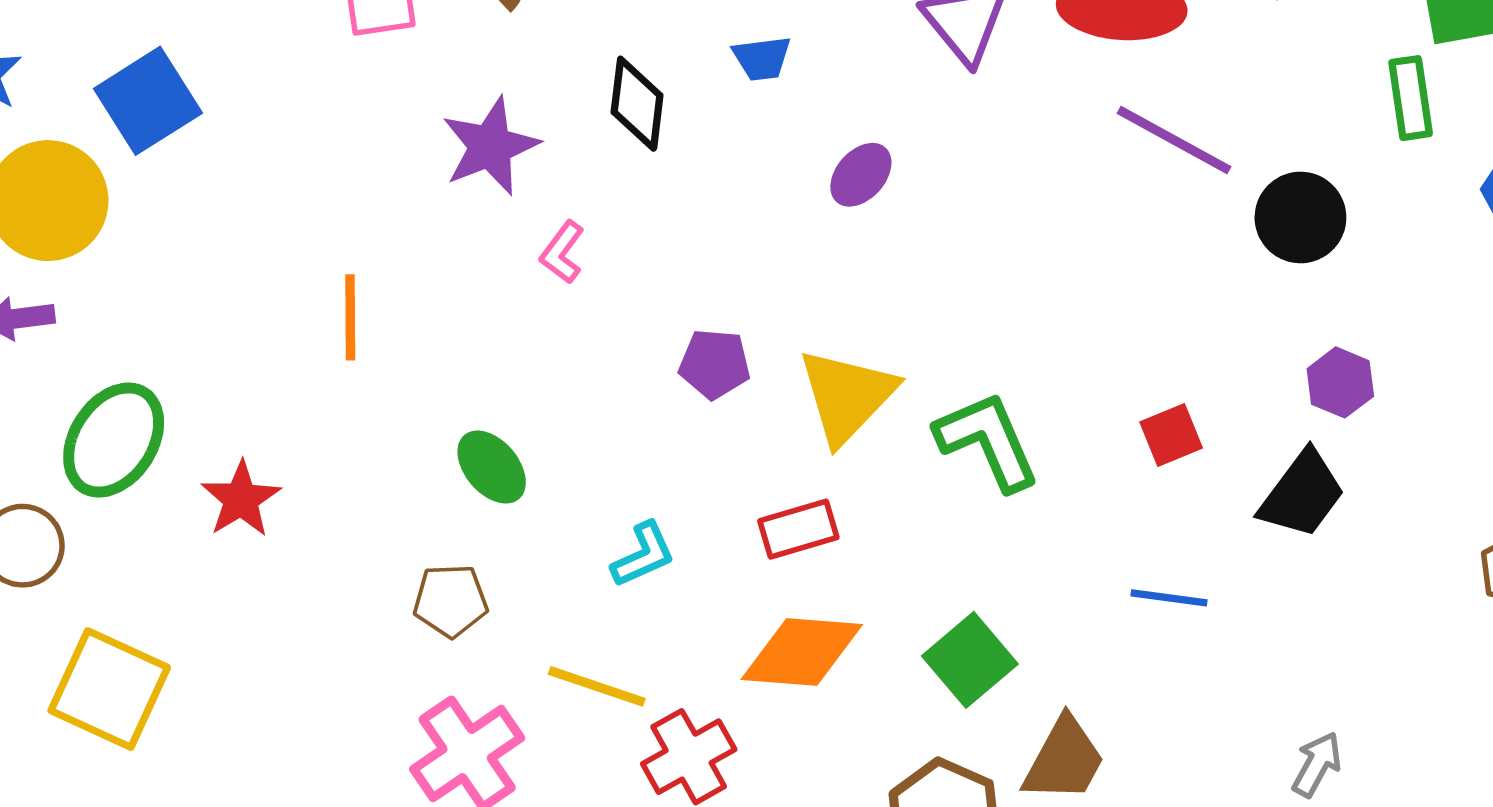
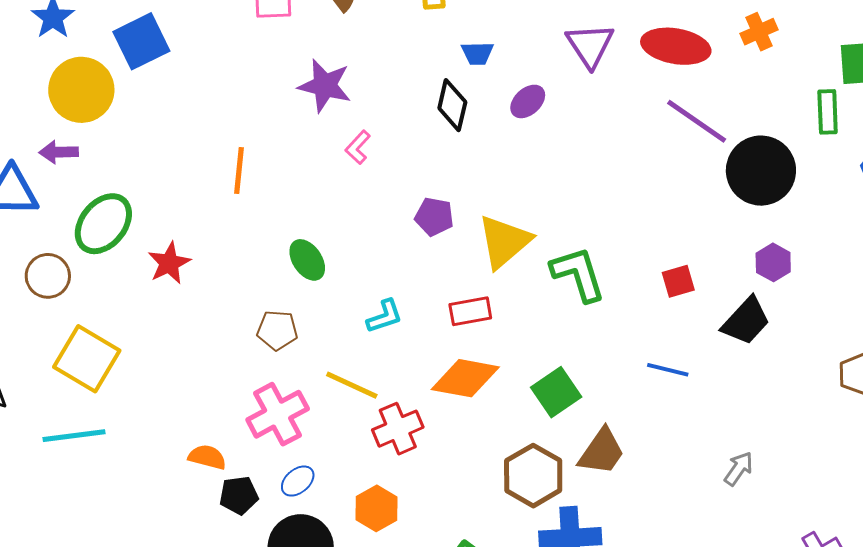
black diamond: (637, 104) -> (452, 105), moved
purple star: (490, 146) -> (325, 86), turned 30
purple ellipse: (861, 175) -> (528, 101), moved
black circle: (1300, 217) -> (761, 171), size x1.4

